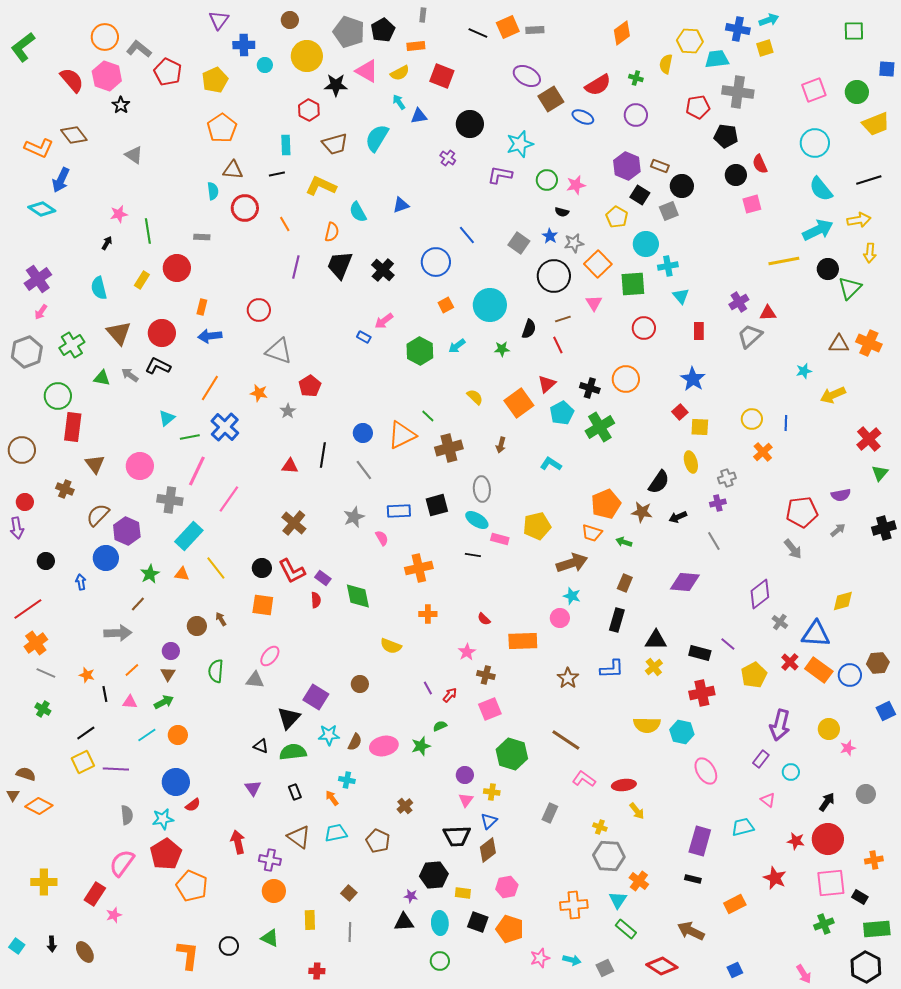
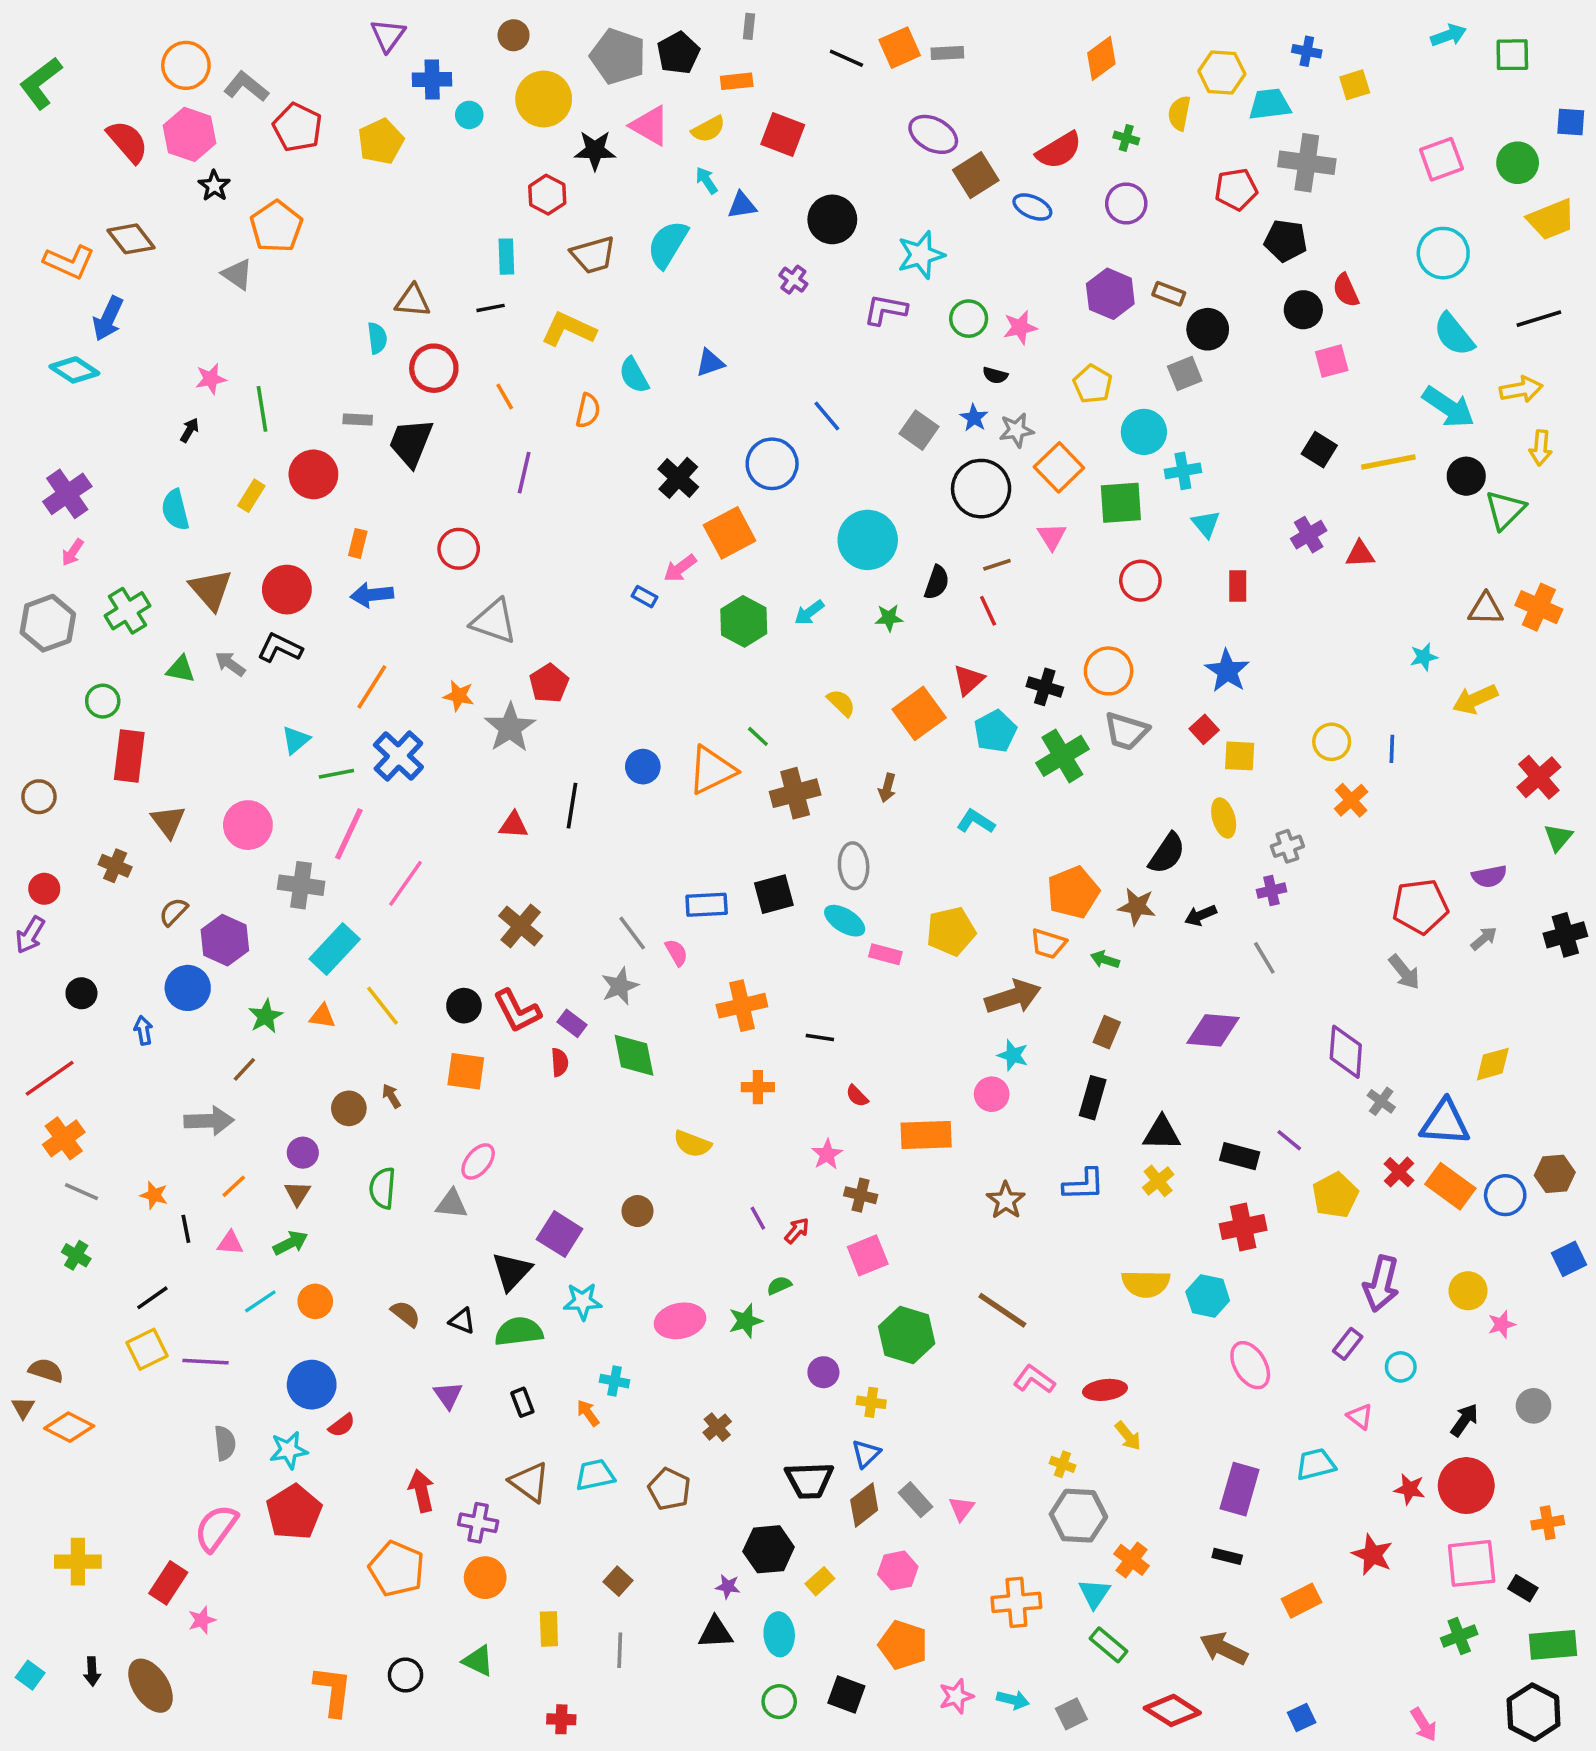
cyan arrow: (769, 20) -> (1449, 35), moved
blue cross: (738, 29) -> (1307, 51), size x0.7
orange pentagon: (222, 128) -> (276, 227), moved
black square: (640, 195) -> (1319, 450), moved
cyan arrow: (818, 230) -> (1449, 407), turned 60
black trapezoid: (340, 265) -> (411, 443), moved
orange square: (446, 305) -> (730, 533), moved, size x1.8
gray trapezoid: (750, 336) -> (1126, 731), moved, turned -120
green circle: (58, 396) -> (103, 701), size x0.7
gray star: (288, 411) -> (510, 728), size x1.8
brown circle: (22, 450) -> (39, 797), size x0.7
gray line: (364, 470) -> (632, 933), moved
brown semicircle: (98, 515) -> (174, 912), size x0.7
gray star: (354, 517) -> (620, 986), moved
purple arrow: (17, 528) -> (30, 935), turned 40
black line: (473, 555) -> (820, 1038), moved
purple diamond: (760, 594) -> (1346, 1052), turned -48
brown semicircle: (355, 742) -> (406, 1314), moved, turned -78
pink triangle: (466, 800) -> (962, 1509), moved
gray rectangle: (550, 813) -> (916, 1500), moved, turned -66
orange pentagon: (192, 886) -> (397, 1569), moved
yellow rectangle: (463, 893) -> (820, 1581), turned -49
black square: (478, 922) -> (846, 1694), moved
brown ellipse: (85, 952) -> (151, 1686), size x1.4

